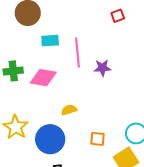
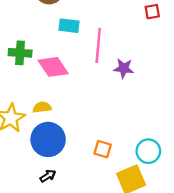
pink diamond: (43, 78) -> (53, 67), turned 36
yellow semicircle: (69, 110) -> (42, 107), moved

